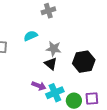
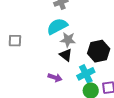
cyan semicircle: (31, 36) -> (57, 26), moved, size x1.5
cyan cross: (55, 93) -> (86, 74), moved

